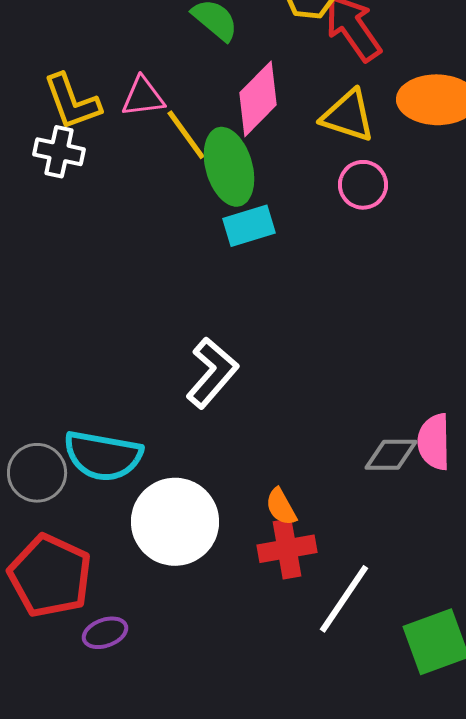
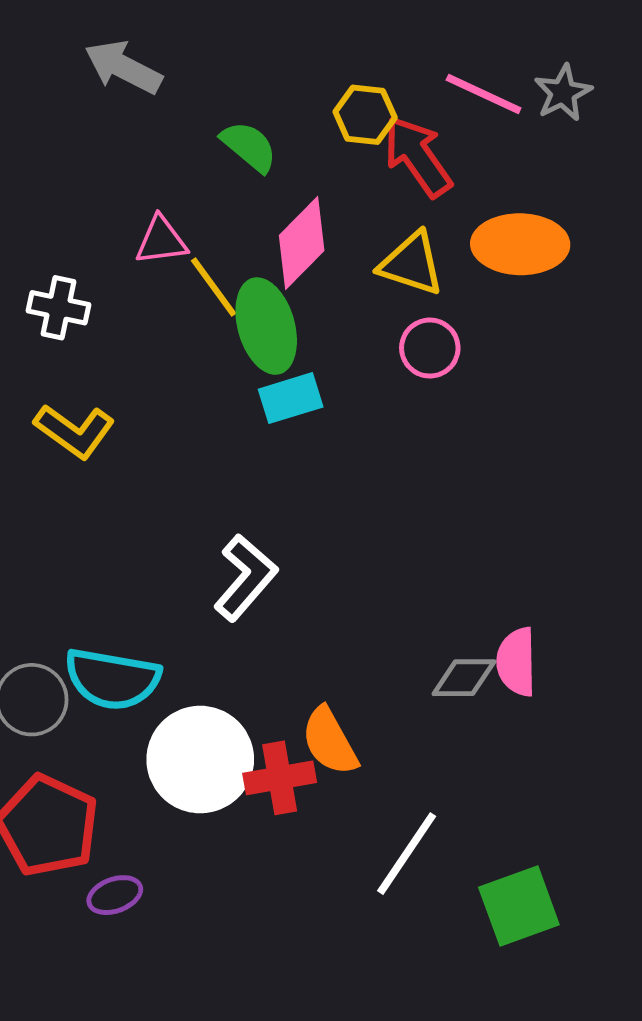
yellow L-shape: (72, 102) -> (74, 431), moved, turned -34
orange semicircle: (281, 507) -> (330, 741), size x1.5
red cross: (287, 549) -> (280, 778), moved

